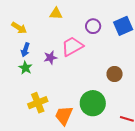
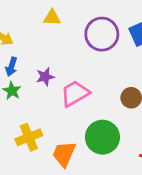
purple circle: (93, 26) -> (102, 34), size x1.6
pink trapezoid: (72, 46) -> (75, 94), moved

